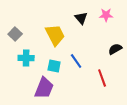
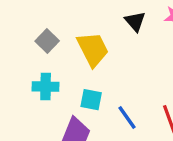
gray square: (15, 34) -> (47, 41), moved
blue line: (76, 61) -> (127, 117), moved

